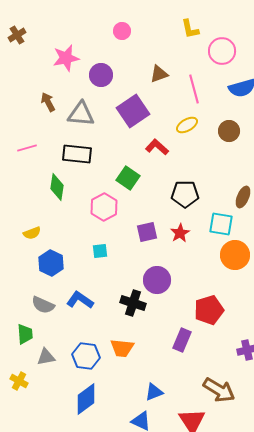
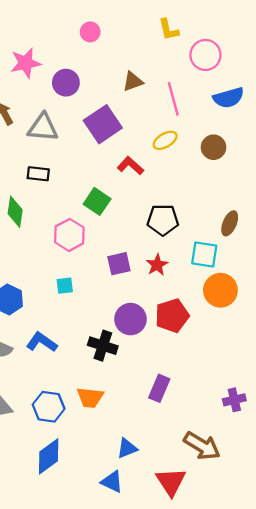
black rectangle: (77, 154) -> (38, 174), size x0.7
red pentagon: (209, 310) -> (172, 316), moved

